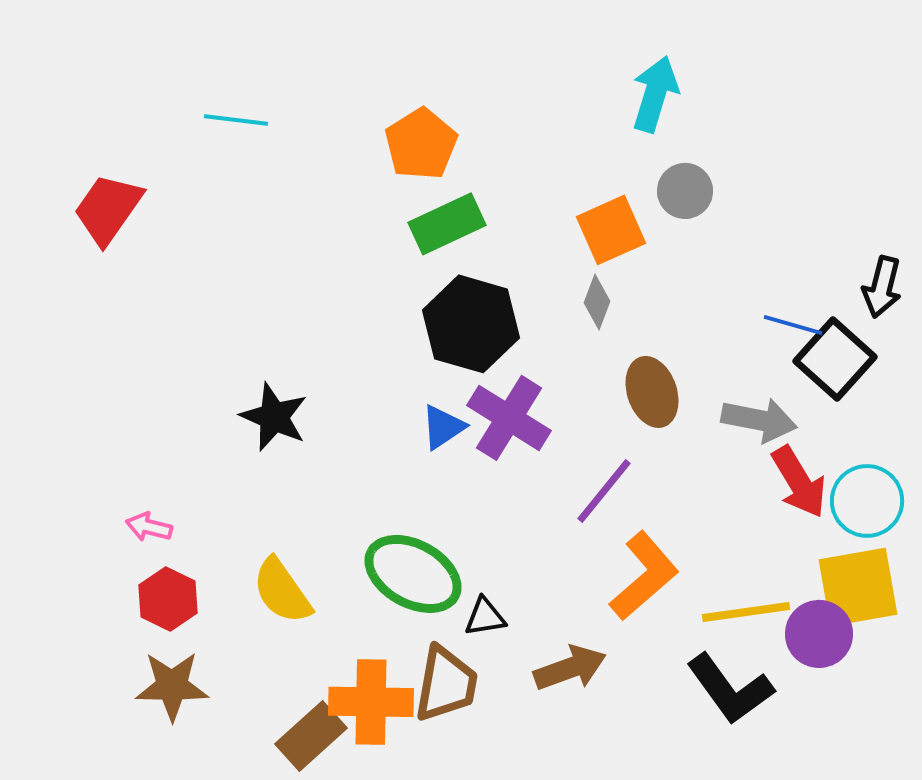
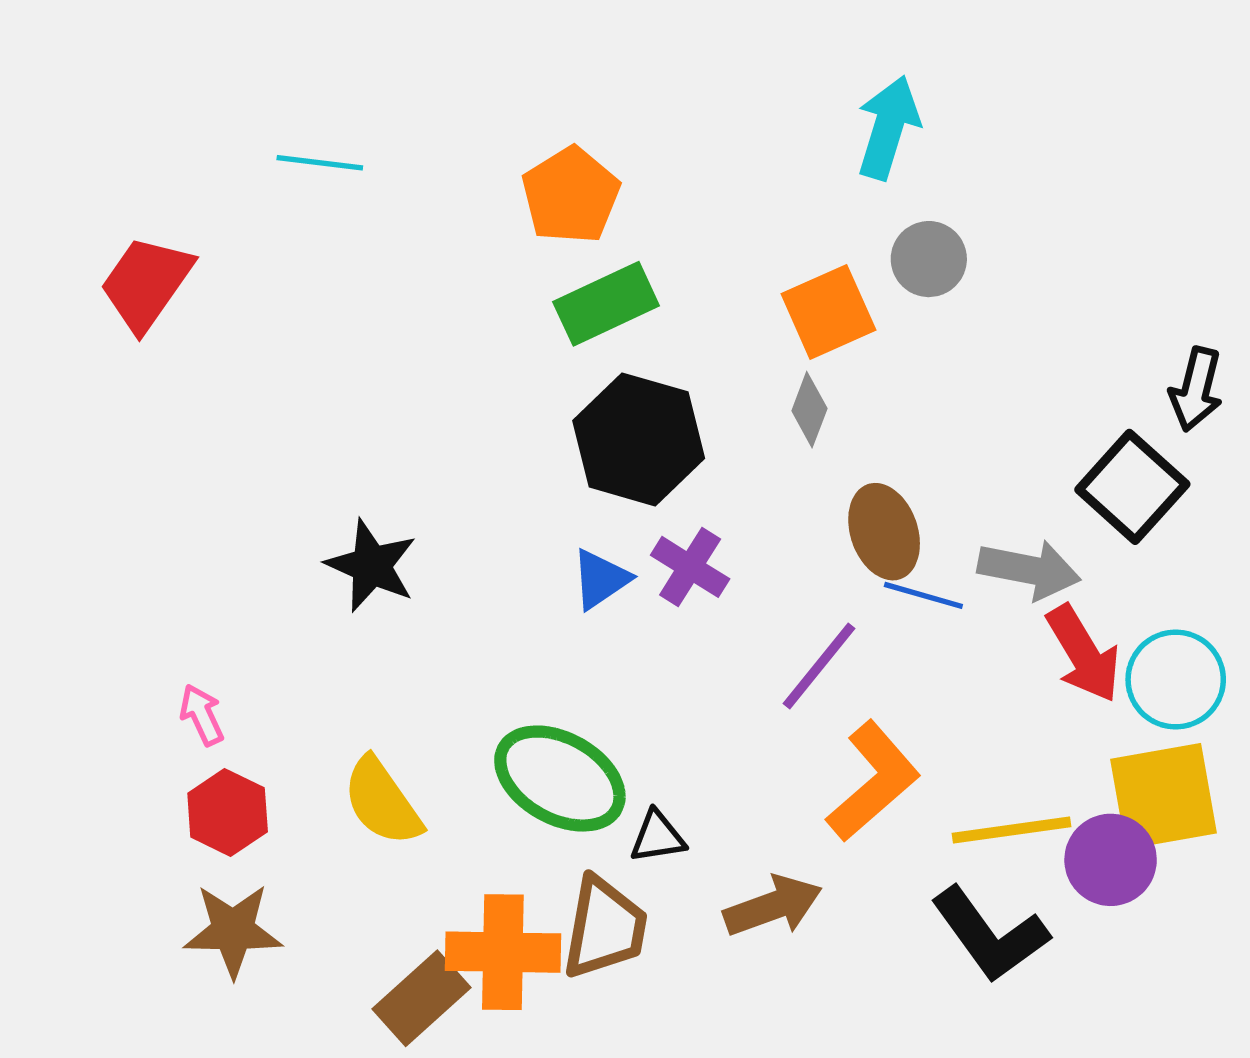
blue line: (793, 325) -> (923, 595), moved
purple cross: (509, 418) -> (690, 567), size x0.7
pink arrow: (149, 527) -> (202, 715), turned 51

